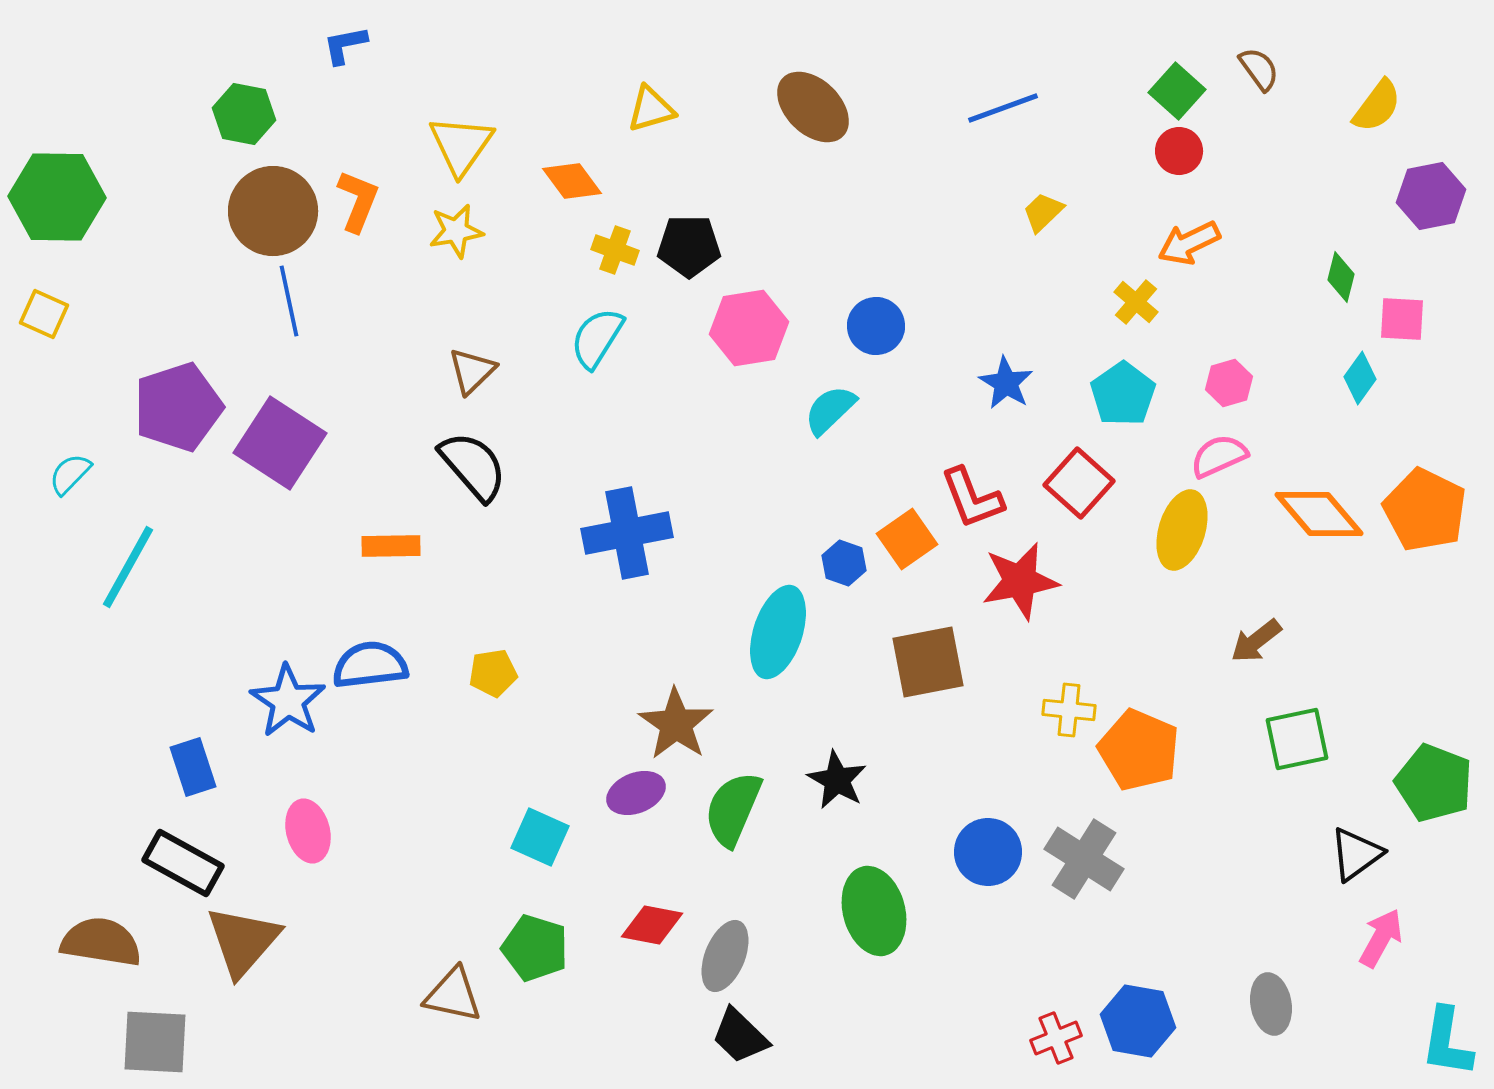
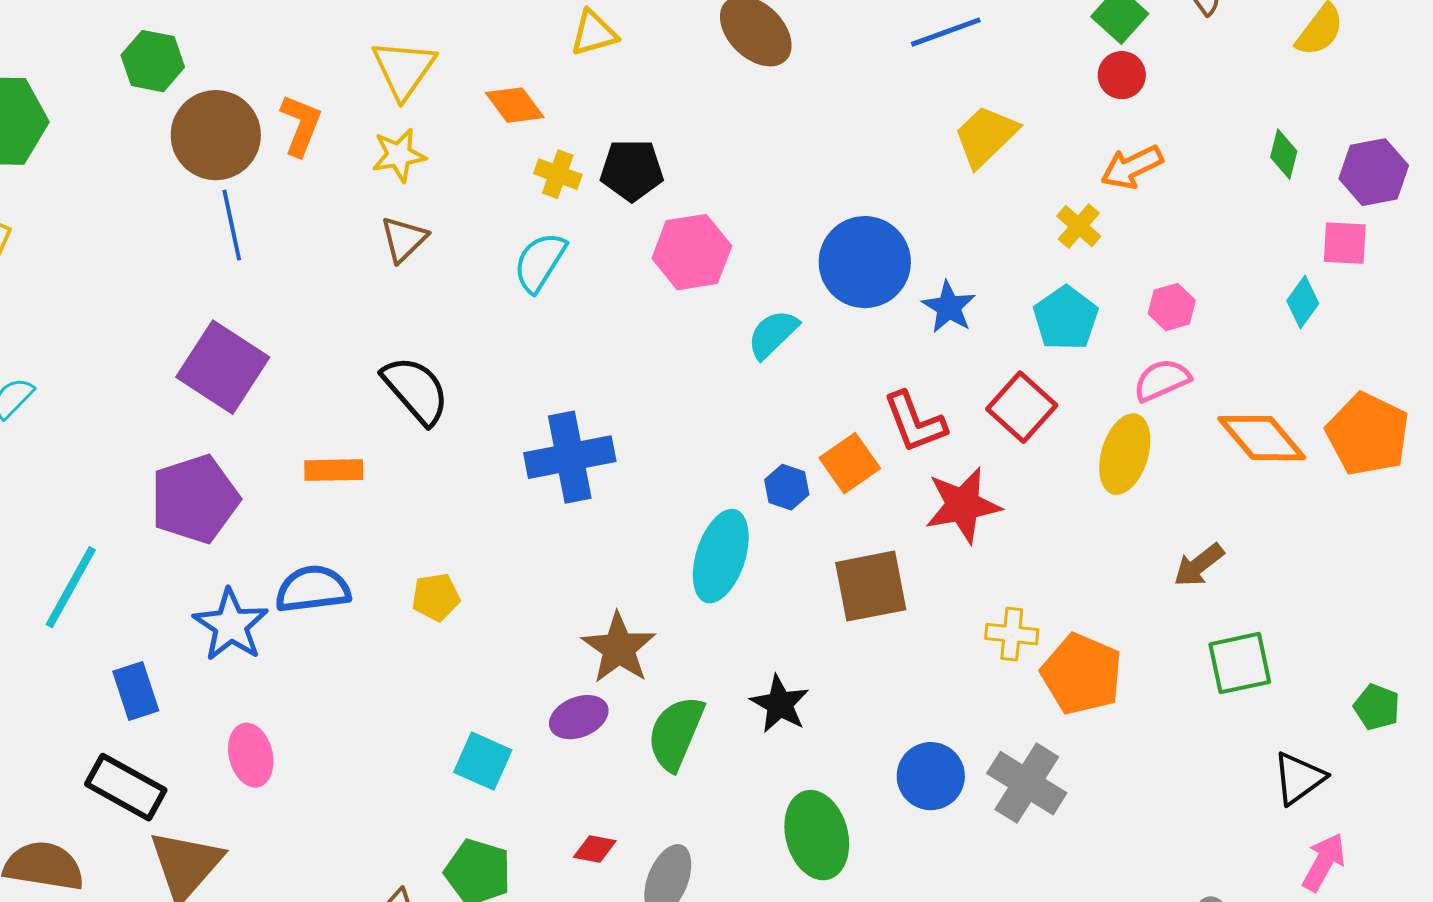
green hexagon: (244, 114) -> (153, 61), moved
purple hexagon: (1431, 196) -> (1374, 172), moved
yellow trapezoid: (1043, 212) -> (986, 136), size x1.6
green diamond: (1341, 277) -> (1284, 154), moved
blue circle: (876, 326) -> (865, 262), moved, size x1.6
brown triangle: (472, 371) -> (404, 239), moved
purple pentagon: (178, 407) -> (195, 499), moved
cyan line: (128, 567) -> (71, 587), moved
green pentagon: (1434, 783) -> (1377, 707), size x0.6
red diamond: (652, 925) -> (595, 849), size x0.7

